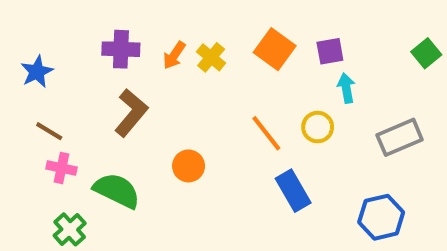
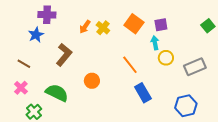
purple cross: (121, 49) -> (47, 15), moved
blue star: (37, 72) -> (36, 35), moved
cyan arrow: (346, 88) -> (155, 43), moved
yellow circle: (318, 127) -> (166, 58), moved
pink cross: (61, 168) -> (21, 88), moved, turned 32

